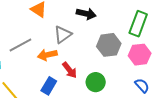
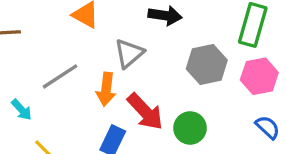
orange arrow: (47, 55) -> (106, 89), turned -66
red arrow: (70, 70) -> (145, 112), size x1.4

